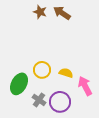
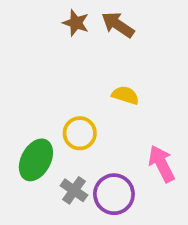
yellow semicircle: (66, 73) -> (125, 95), moved

